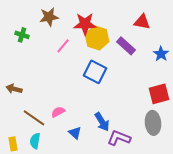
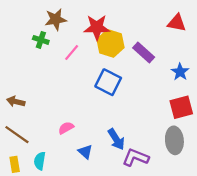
red triangle: (142, 22) -> (177, 23), moved
green cross: (22, 35) -> (41, 40), moved
blue star: (161, 54) -> (180, 72), moved
brown line: (34, 118) -> (17, 135), moved

